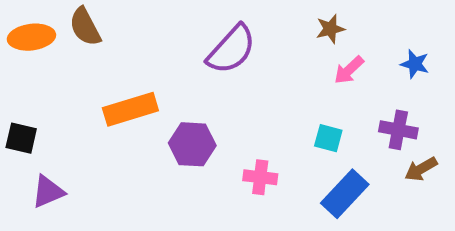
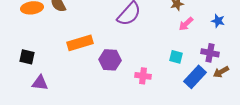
purple triangle: (48, 192) -> (40, 83), turned 30
blue rectangle: (345, 194) -> (195, 77), moved

